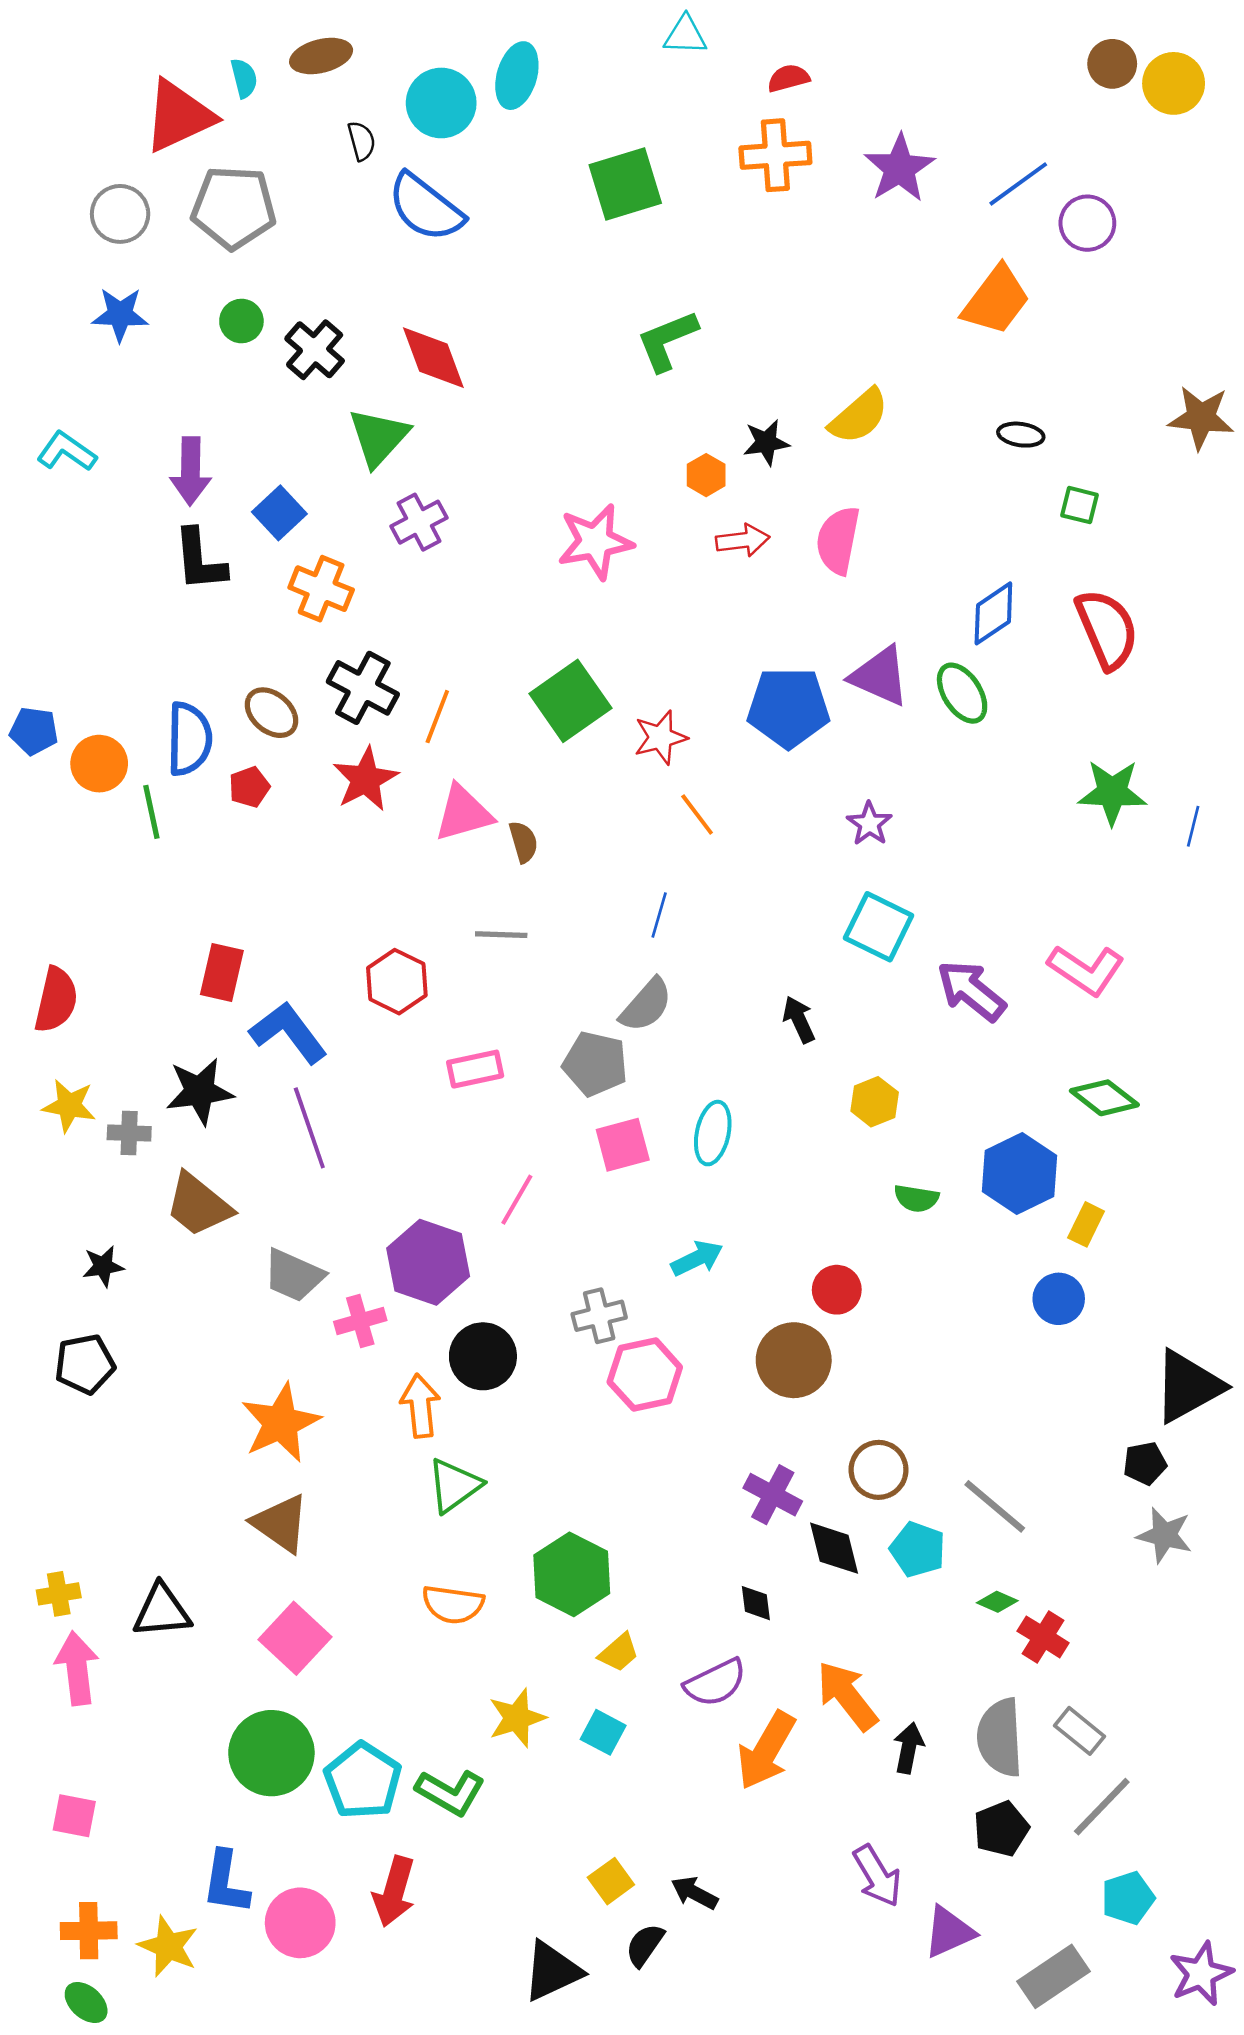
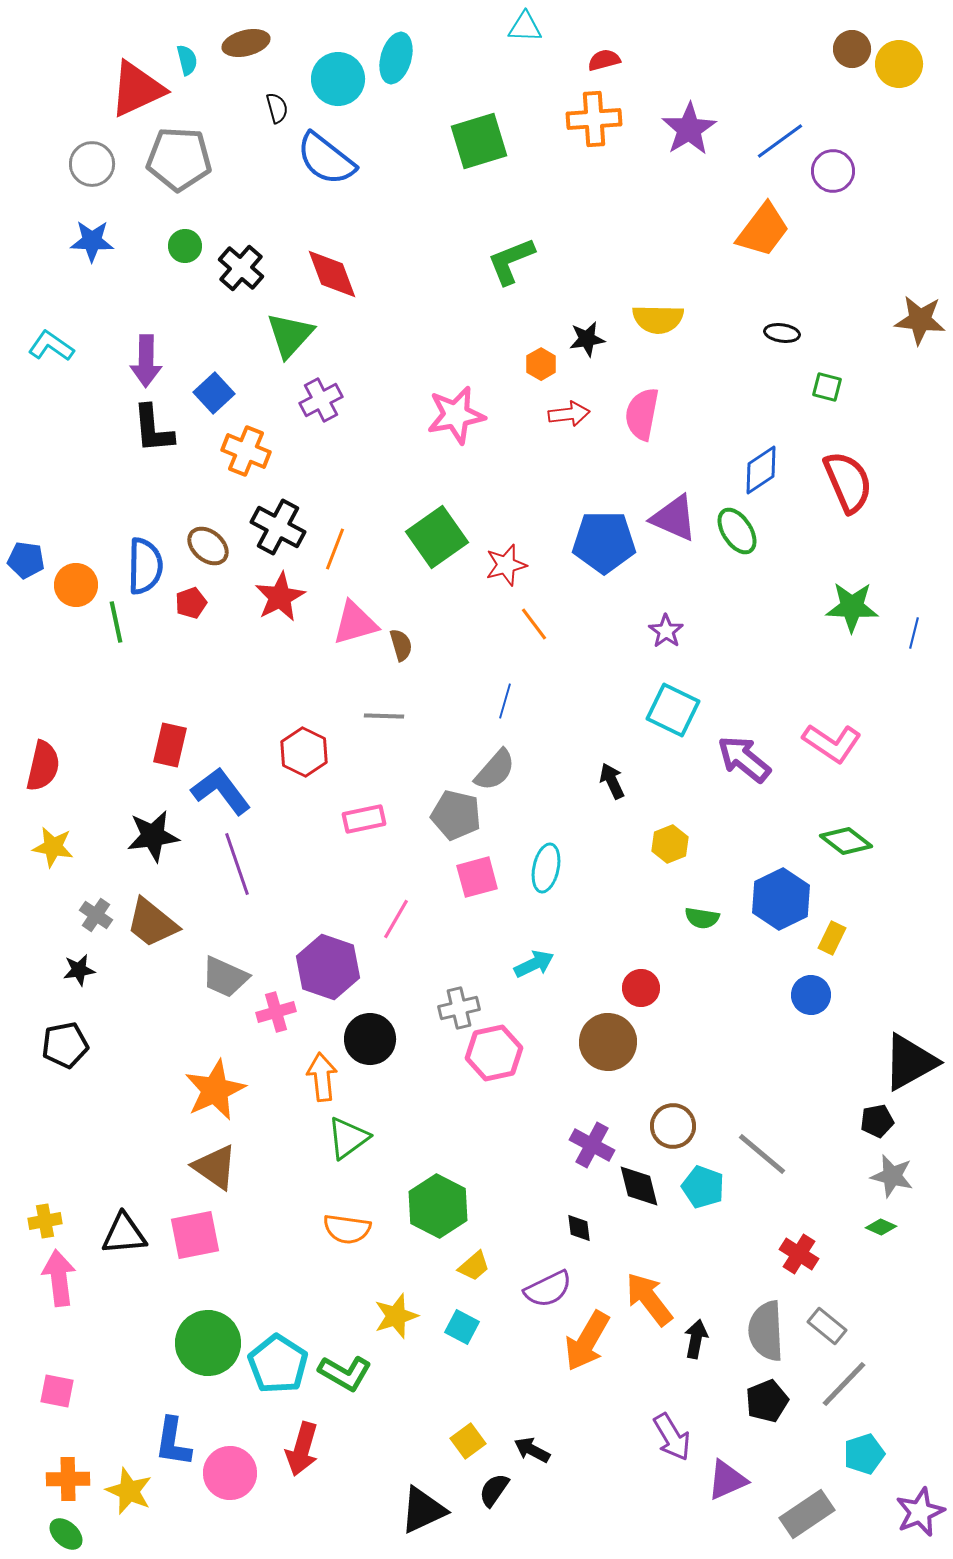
yellow semicircle: (859, 416) -> (658, 319), turned 42
gray cross: (129, 1133) -> (96, 915), moved, turned 32
green diamond: (997, 1602) -> (881, 1227), moved
pink square: (295, 1638) -> (195, 1235), moved, turned 36

